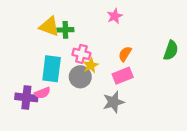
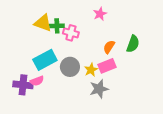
green semicircle: (171, 50) -> (133, 44), moved
pink cross: (81, 54) -> (71, 33), moved
yellow star: (91, 65) -> (91, 70), moved
cyan rectangle: (52, 69) -> (45, 60), turned 55

